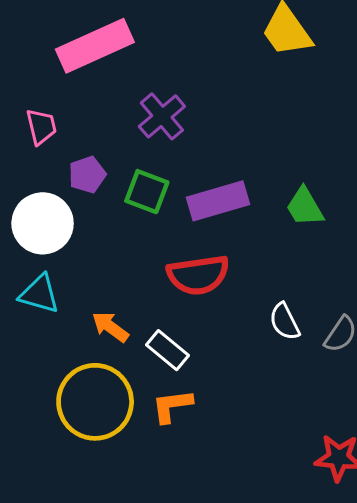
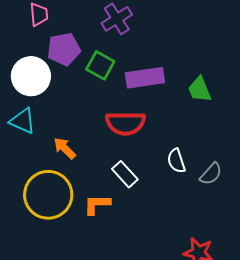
purple pentagon: (87, 175) -> (64, 49), size x1.4
white rectangle: (167, 350) -> (125, 174), moved

